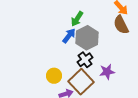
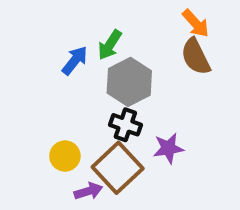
blue arrow: (69, 36) -> (75, 60), moved
black cross: (85, 60) -> (125, 125), turned -35

